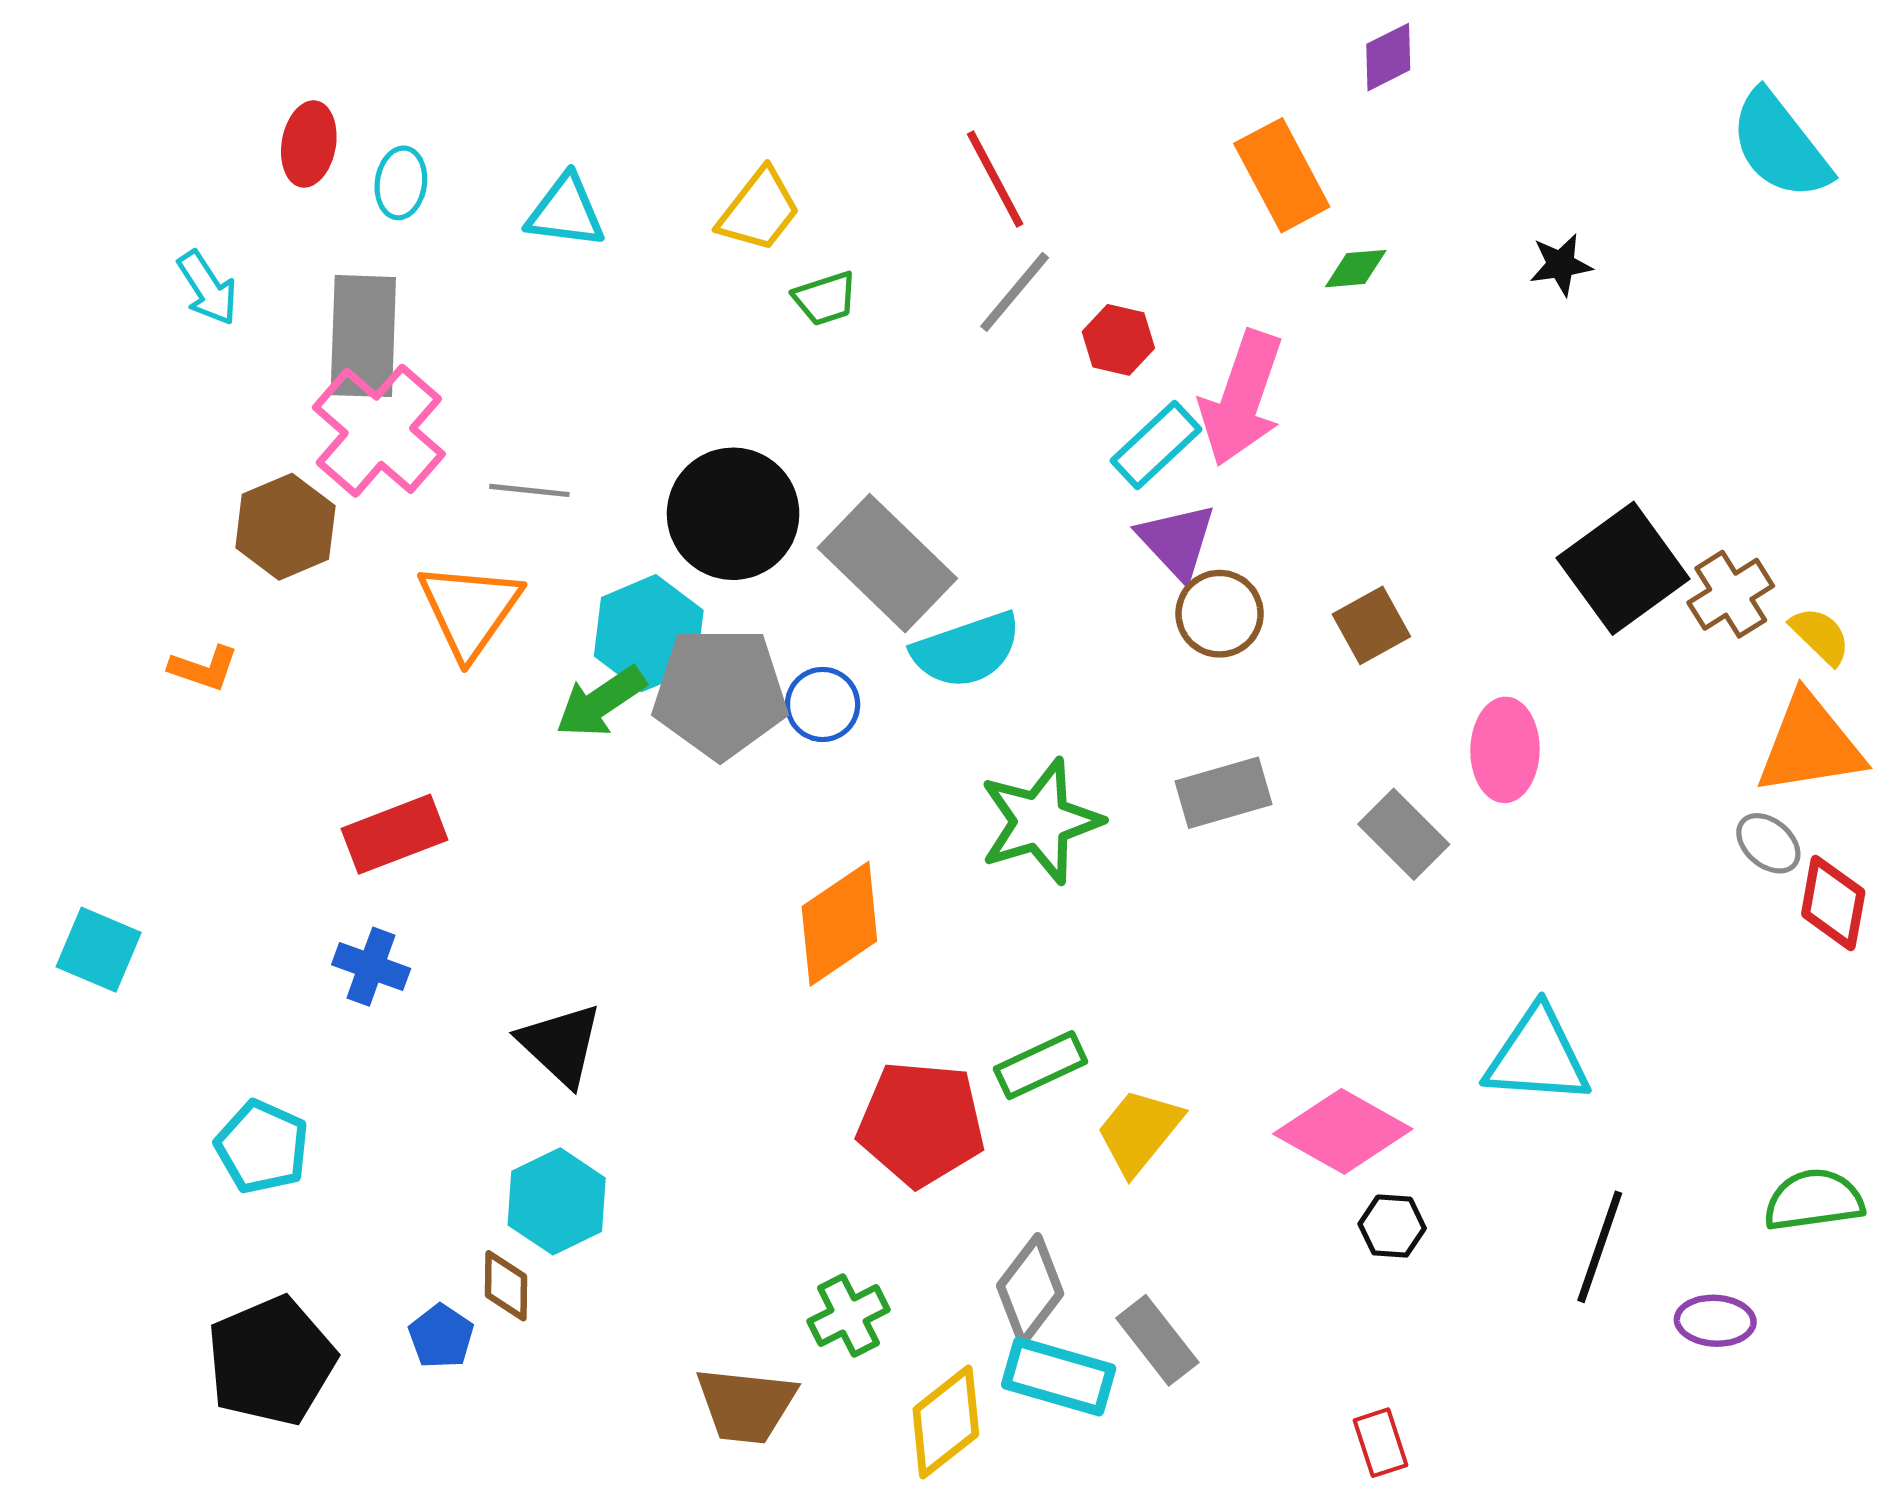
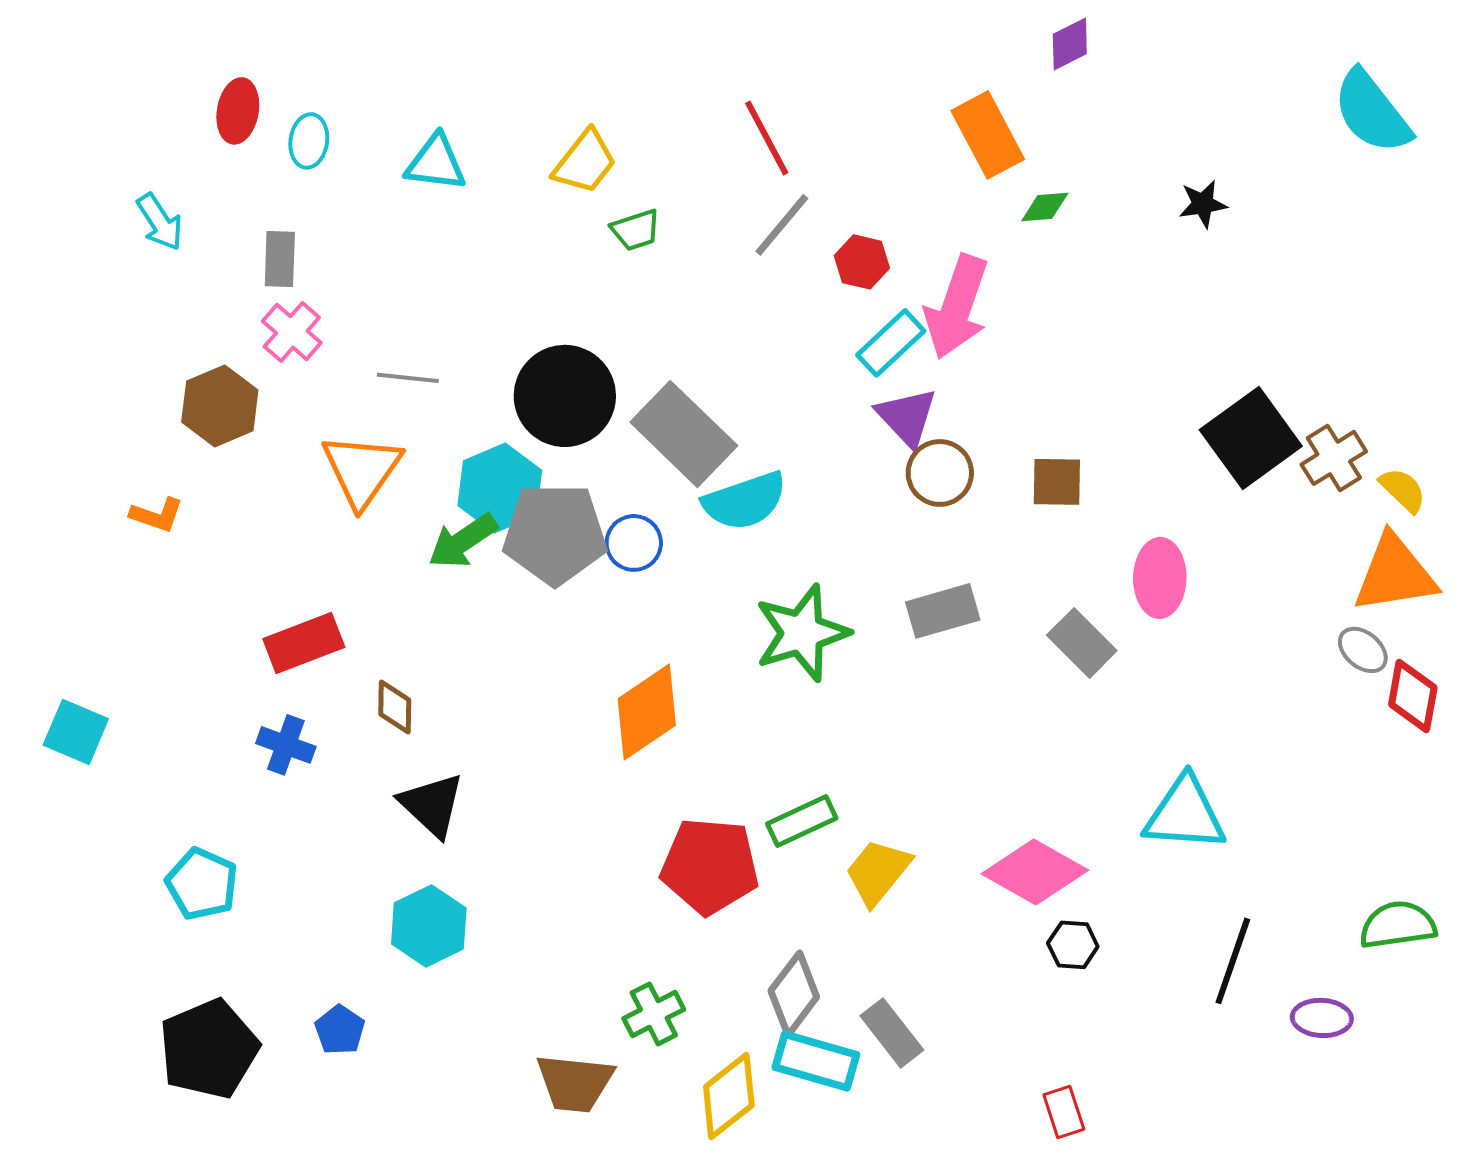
gray rectangle: (363, 336) -> (280, 259), size x0.6
pink cross: (379, 431) -> (292, 332), size x0.6
brown square: (1371, 625) -> (1057, 482), turned 30
brown diamond: (506, 1286) -> (395, 707), moved

